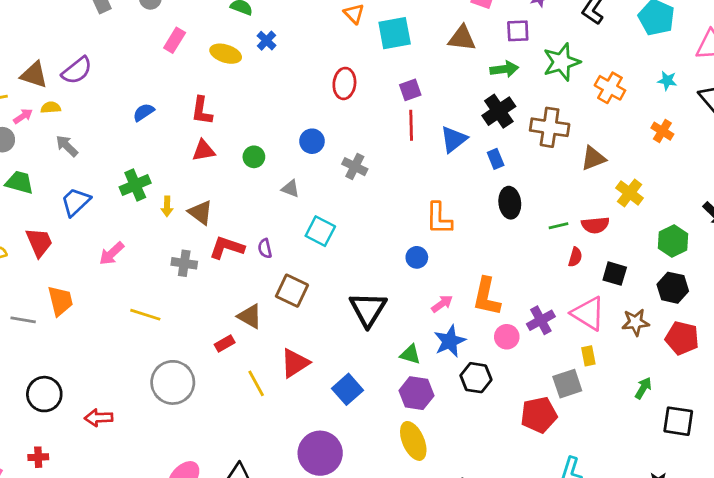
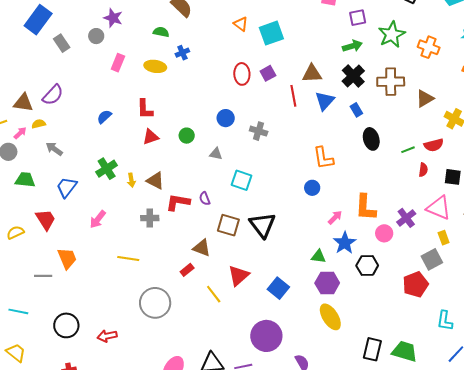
brown triangle: (462, 38) -> (312, 74), moved
blue cross: (266, 41) -> (182, 53), turned 32
purple square: (410, 90) -> (268, 73), moved
black triangle: (368, 309) -> (262, 225), moved

